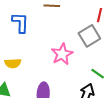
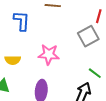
pink star: (62, 54) -> (49, 54), moved, turned 30

